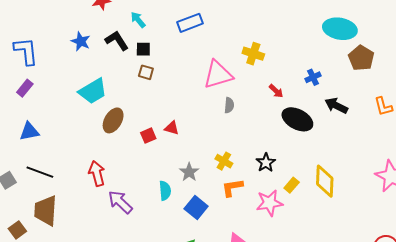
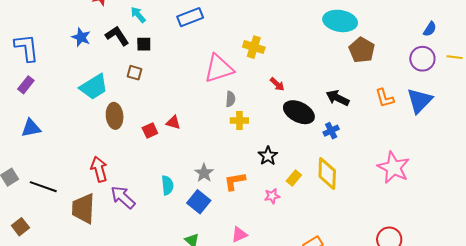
brown square: (146, 72) -> (135, 73), moved
blue cross: (313, 77) -> (331, 131), moved
brown ellipse: (113, 120) -> (115, 116), turned -35
yellow cross: (224, 161) -> (239, 120), moved, turned -30
black line: (40, 172) -> (43, 187), moved
gray star: (189, 172) -> (204, 173), moved
pink star: (269, 203) -> (272, 196), size x0.6
brown trapezoid: (46, 211) -> (83, 208), moved

